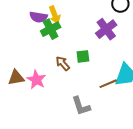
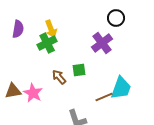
purple semicircle: (38, 17) -> (18, 29), moved, turned -90

